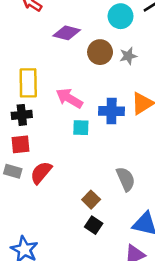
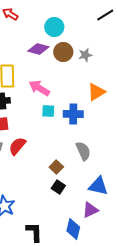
cyan circle: (121, 16) -> (54, 27), moved
purple diamond: (67, 33) -> (38, 49), moved
blue cross: (112, 111) -> (73, 114), moved

